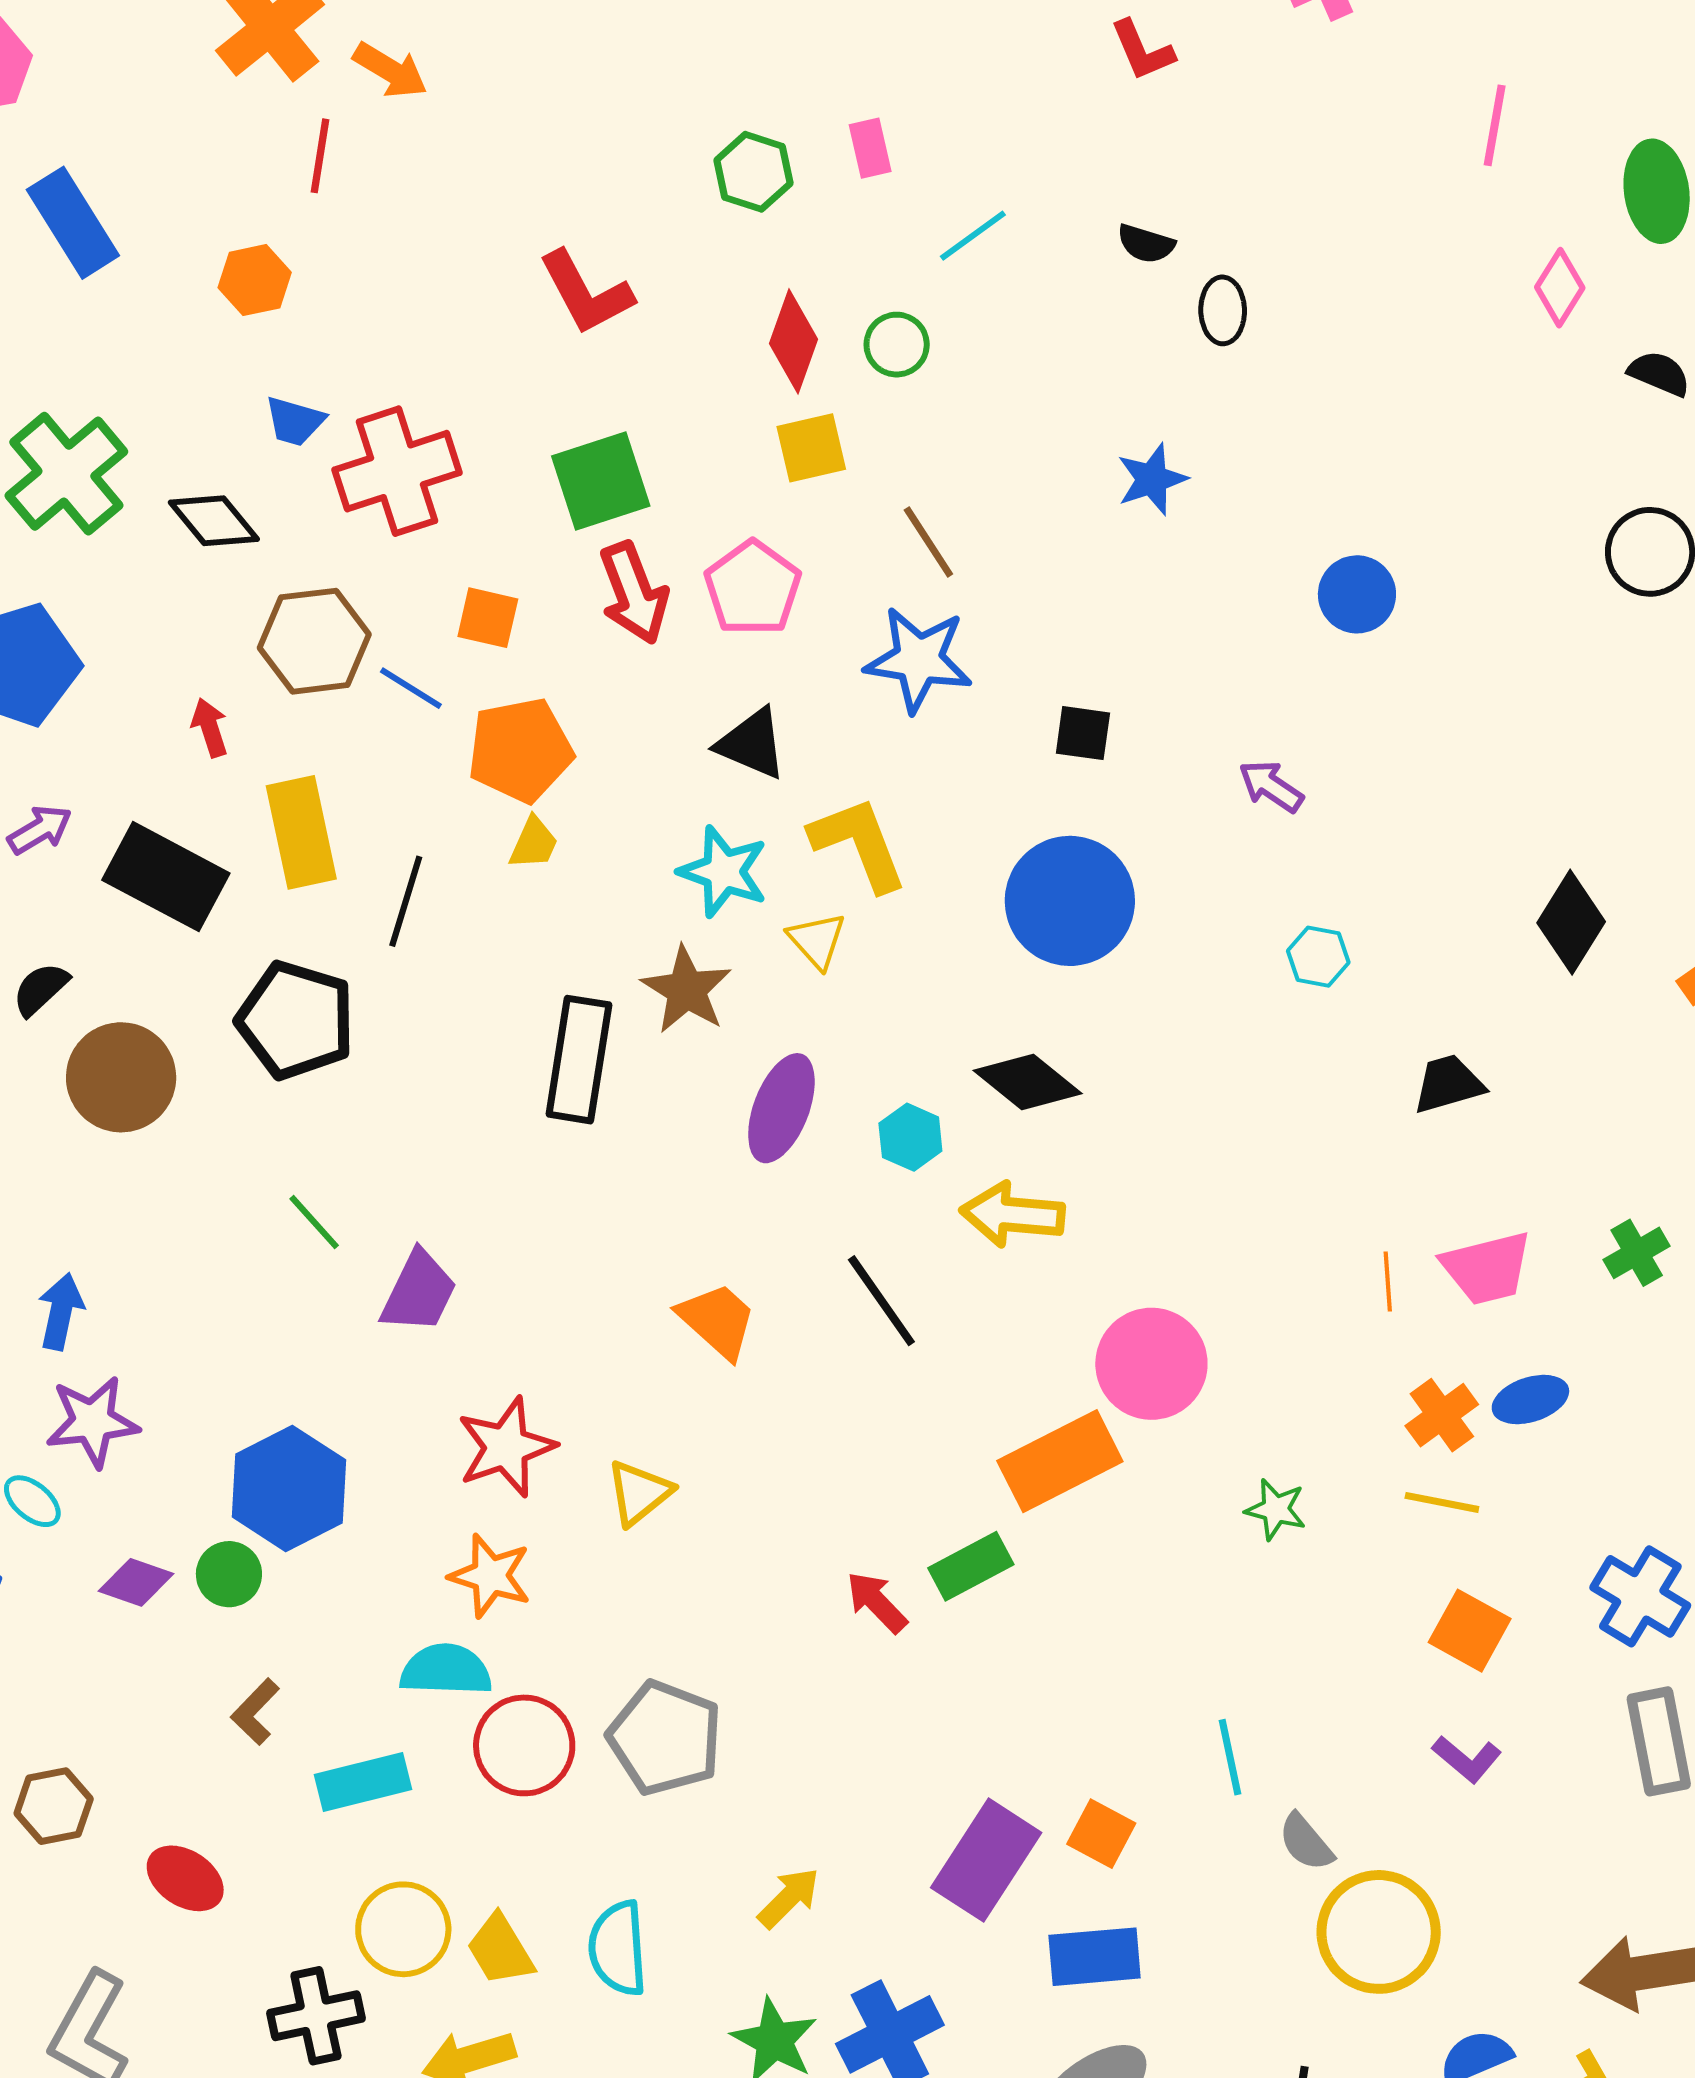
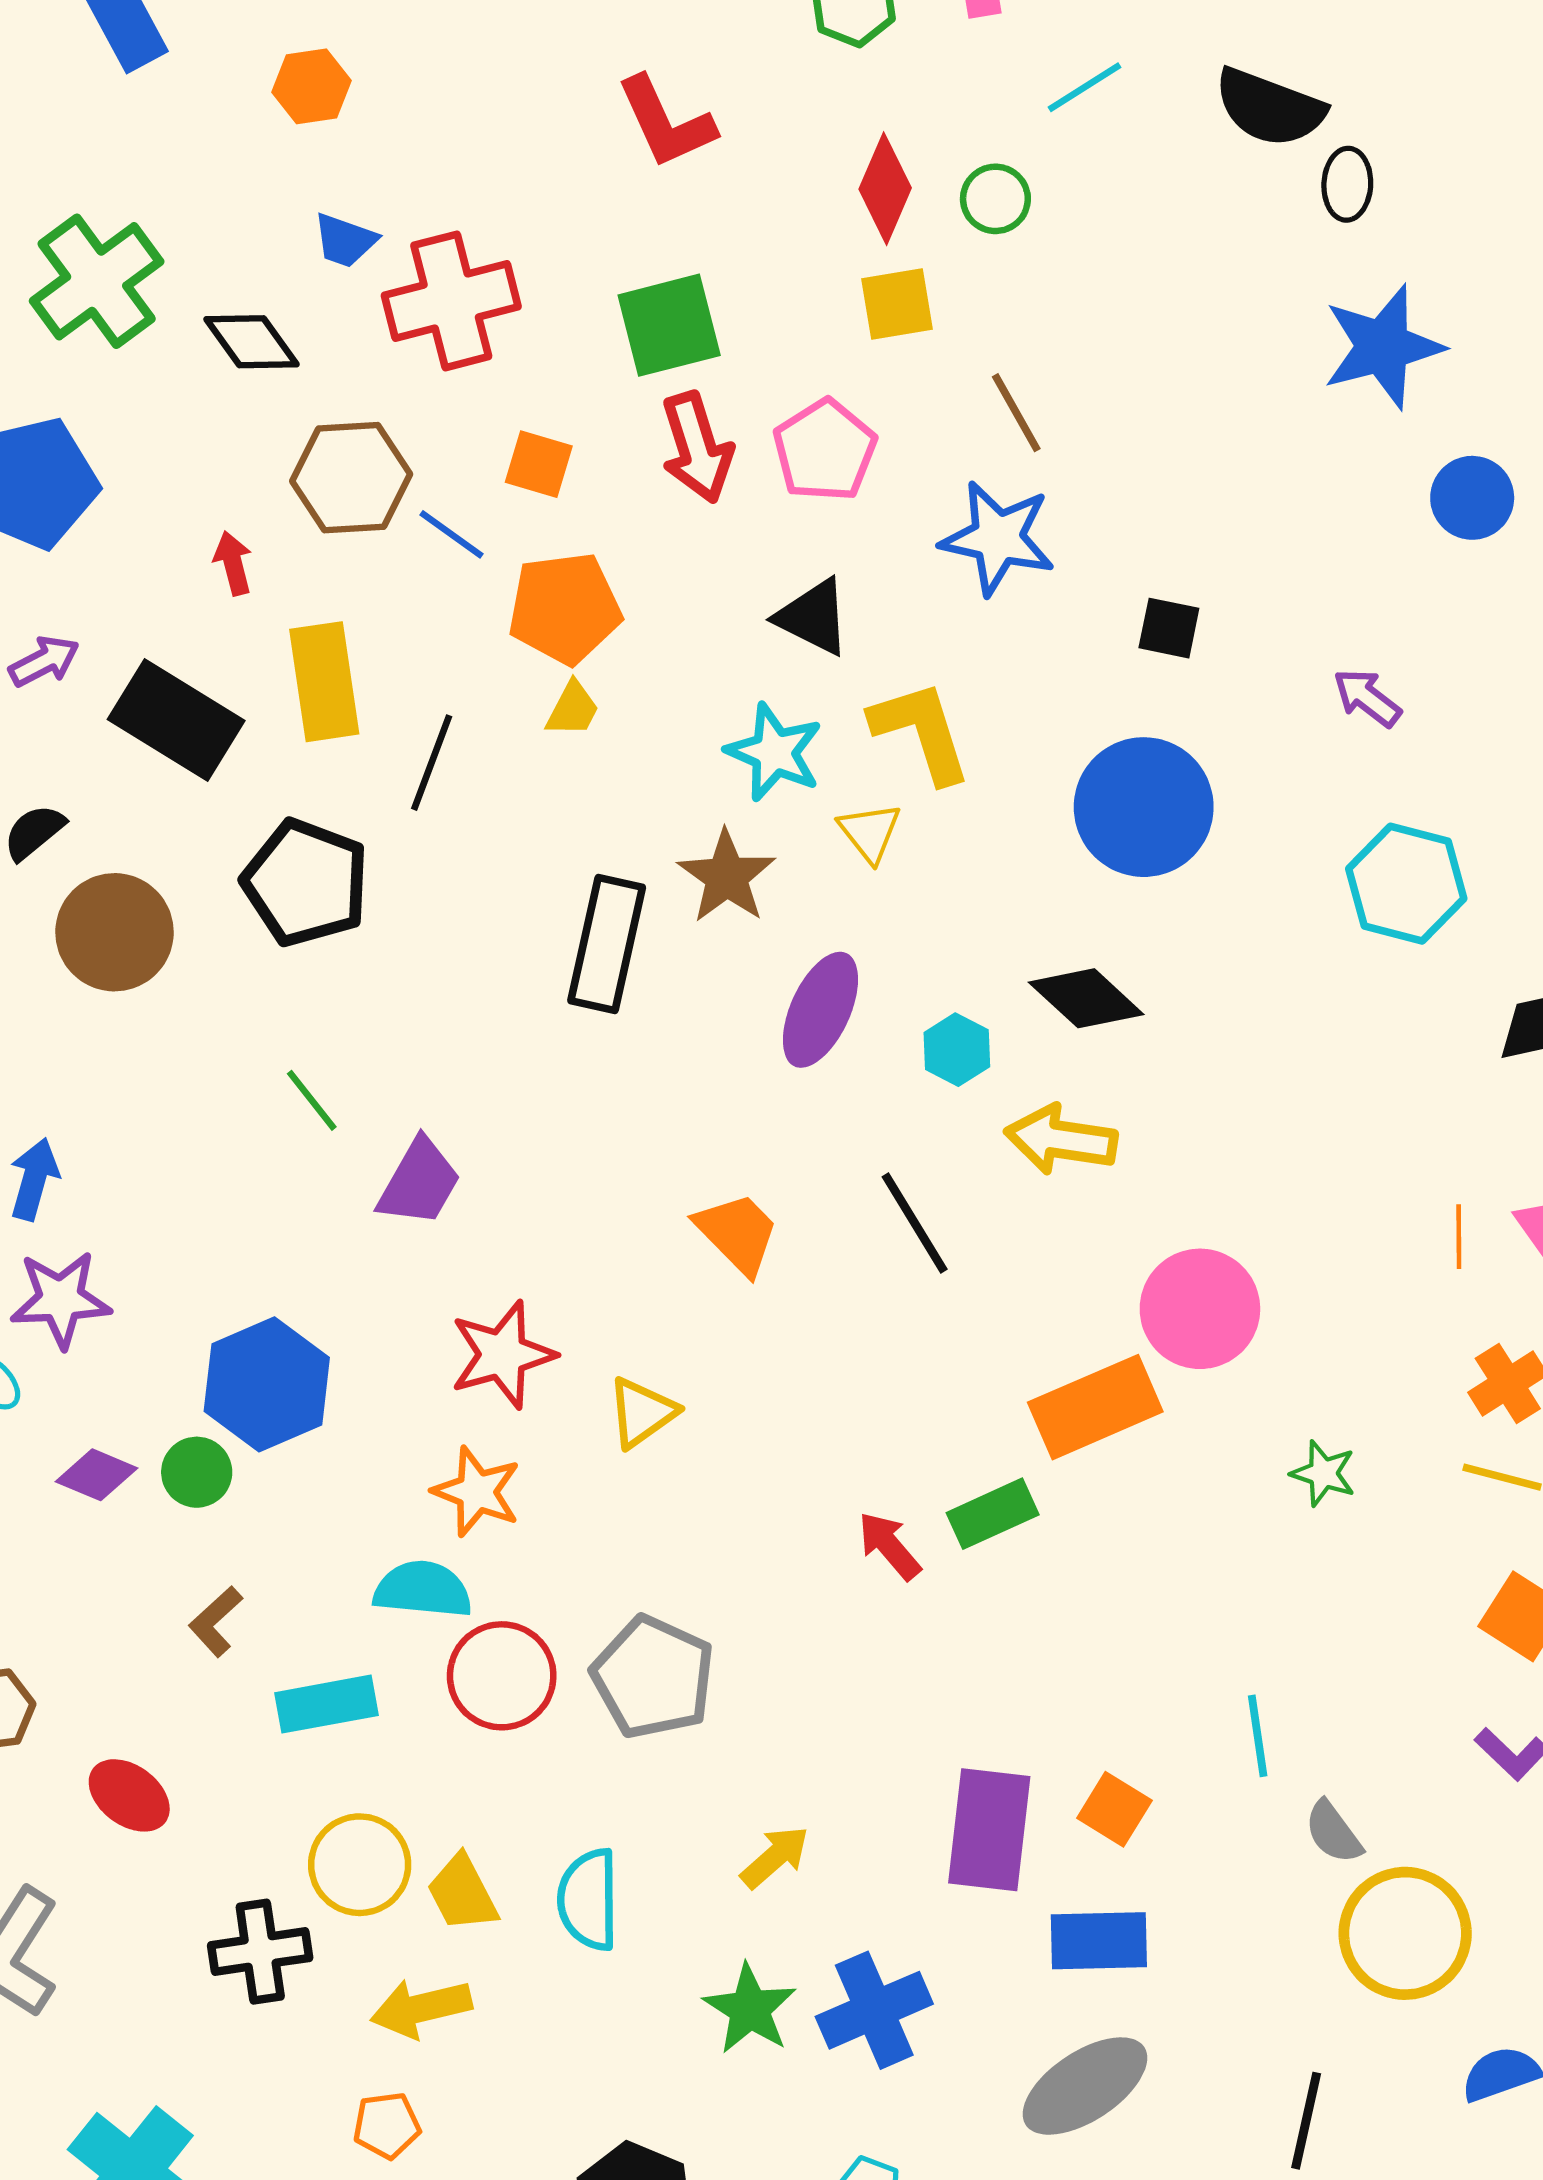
black semicircle: (1146, 244) -> (1270, 108), size x1.8
blue star: (1152, 479) -> (1383, 347), moved, size x1.6
cyan hexagon: (1318, 957) -> (1406, 884), size x1.8
purple rectangle: (986, 1860) -> (989, 1830), turned -30

